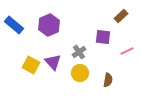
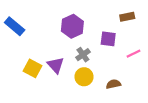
brown rectangle: (121, 16) -> (127, 17), turned 32
purple hexagon: (49, 25) -> (72, 26), moved
brown semicircle: (108, 80) -> (113, 84), turned -112

